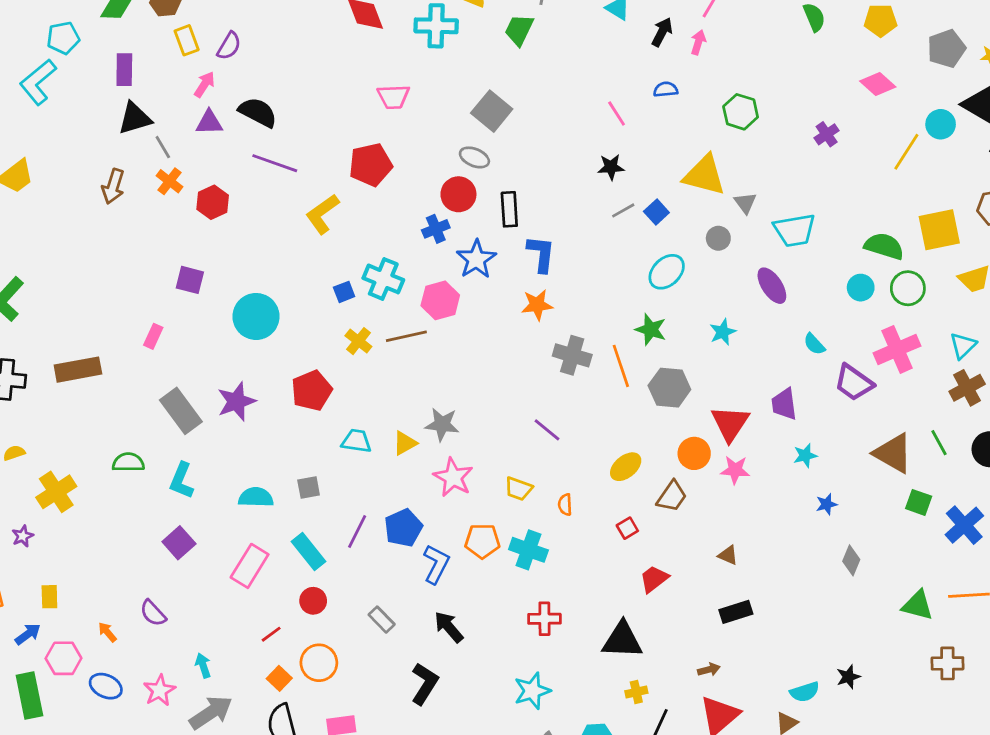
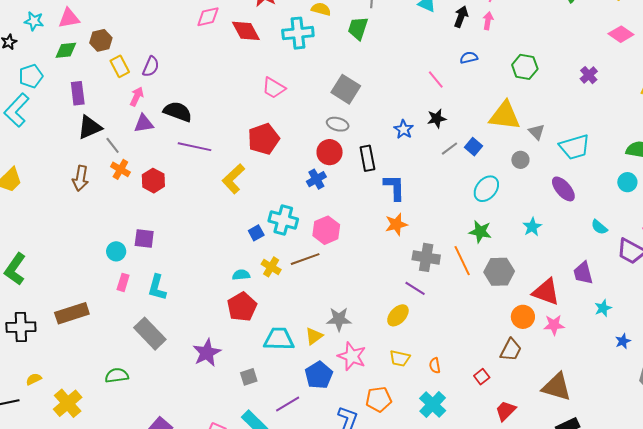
pink trapezoid: (393, 97) -> (274, 88), turned 40
blue star: (476, 259) -> (404, 129), moved, size x0.7
cyan circle: (256, 316) -> (116, 251), moved, size x0.6
purple star: (236, 402) -> (207, 353), moved
red triangle: (730, 423) -> (546, 292), turned -36
purple line: (547, 430) -> (415, 288), moved
cyan trapezoid: (356, 441) -> (279, 339), size x1.4
yellow ellipse: (626, 467) -> (398, 315), moved
cyan L-shape: (182, 481) -> (157, 288), moved
cyan semicircle: (256, 497) -> (241, 275), moved, size x0.7
blue pentagon: (403, 528) -> (319, 375), moved
purple line: (357, 531) -> (288, 404), turned 40
cyan cross: (528, 550) -> (433, 405), moved, turned 32
brown triangle: (728, 555) -> (557, 387), size x2.0

